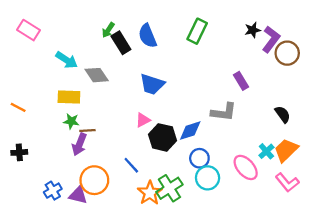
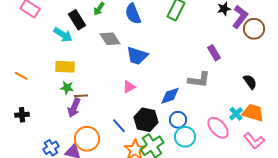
black rectangle: (121, 43) -> (77, 20), moved
gray diamond: (97, 75) -> (110, 39), moved
black hexagon: (162, 137) -> (146, 120), moved
orange trapezoid: (286, 150) -> (253, 113), turned 60

